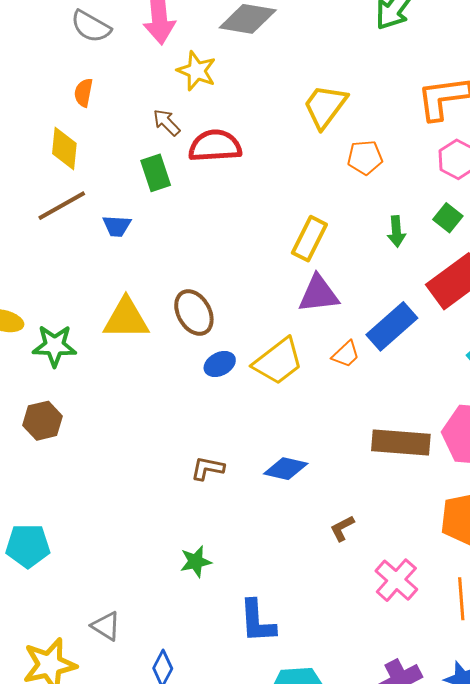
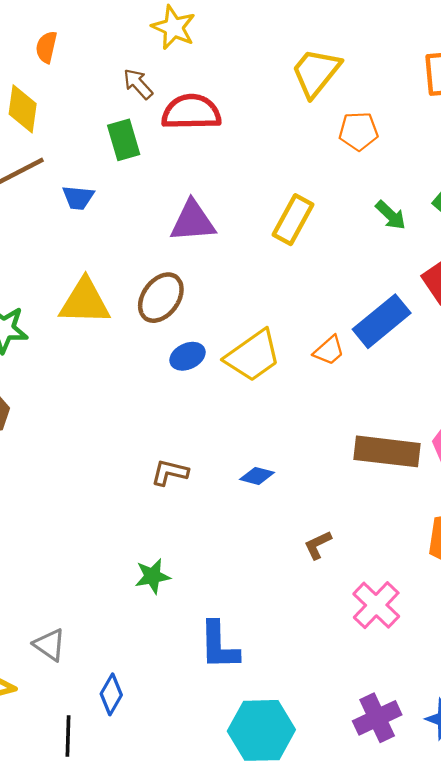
green arrow: (396, 231) -> (391, 215), turned -44
purple triangle: (319, 294) -> (193, 221), moved
brown ellipse: (194, 313) -> (161, 298), turned 63
blue diamond: (286, 469) -> (257, 476), size x0.7

